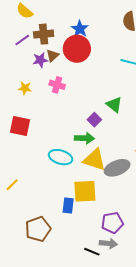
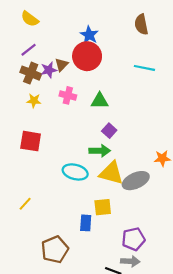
brown cross: (44, 34) -> (31, 73), moved, turned 30
green triangle: (114, 105) -> (100, 101), moved, turned -36
yellow square: (85, 191) -> (103, 207), size x0.7

